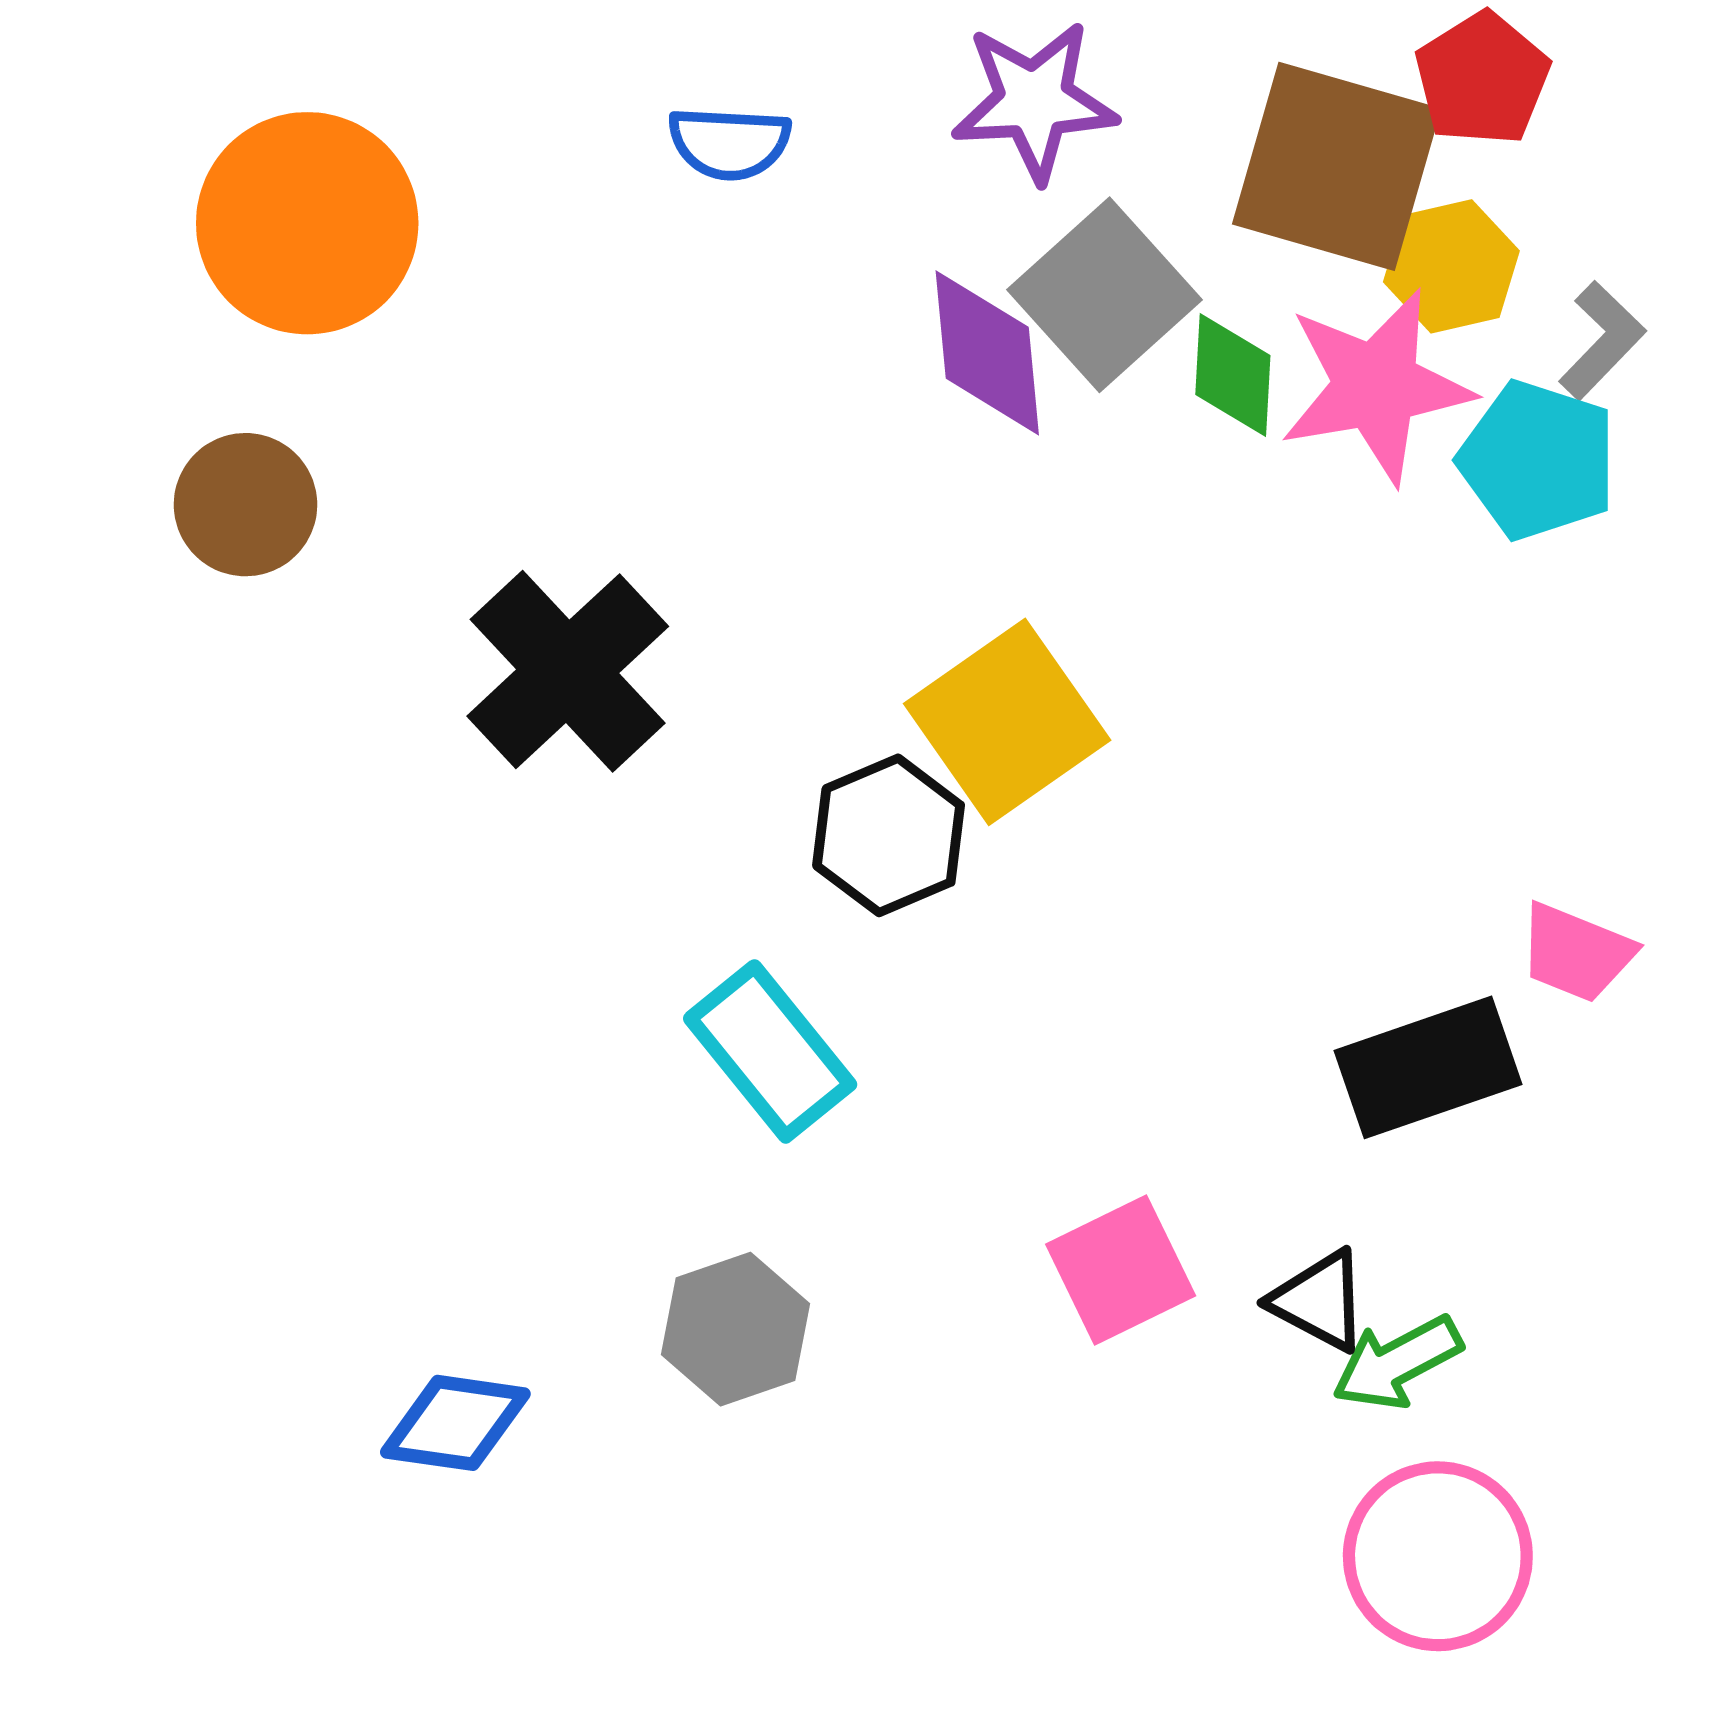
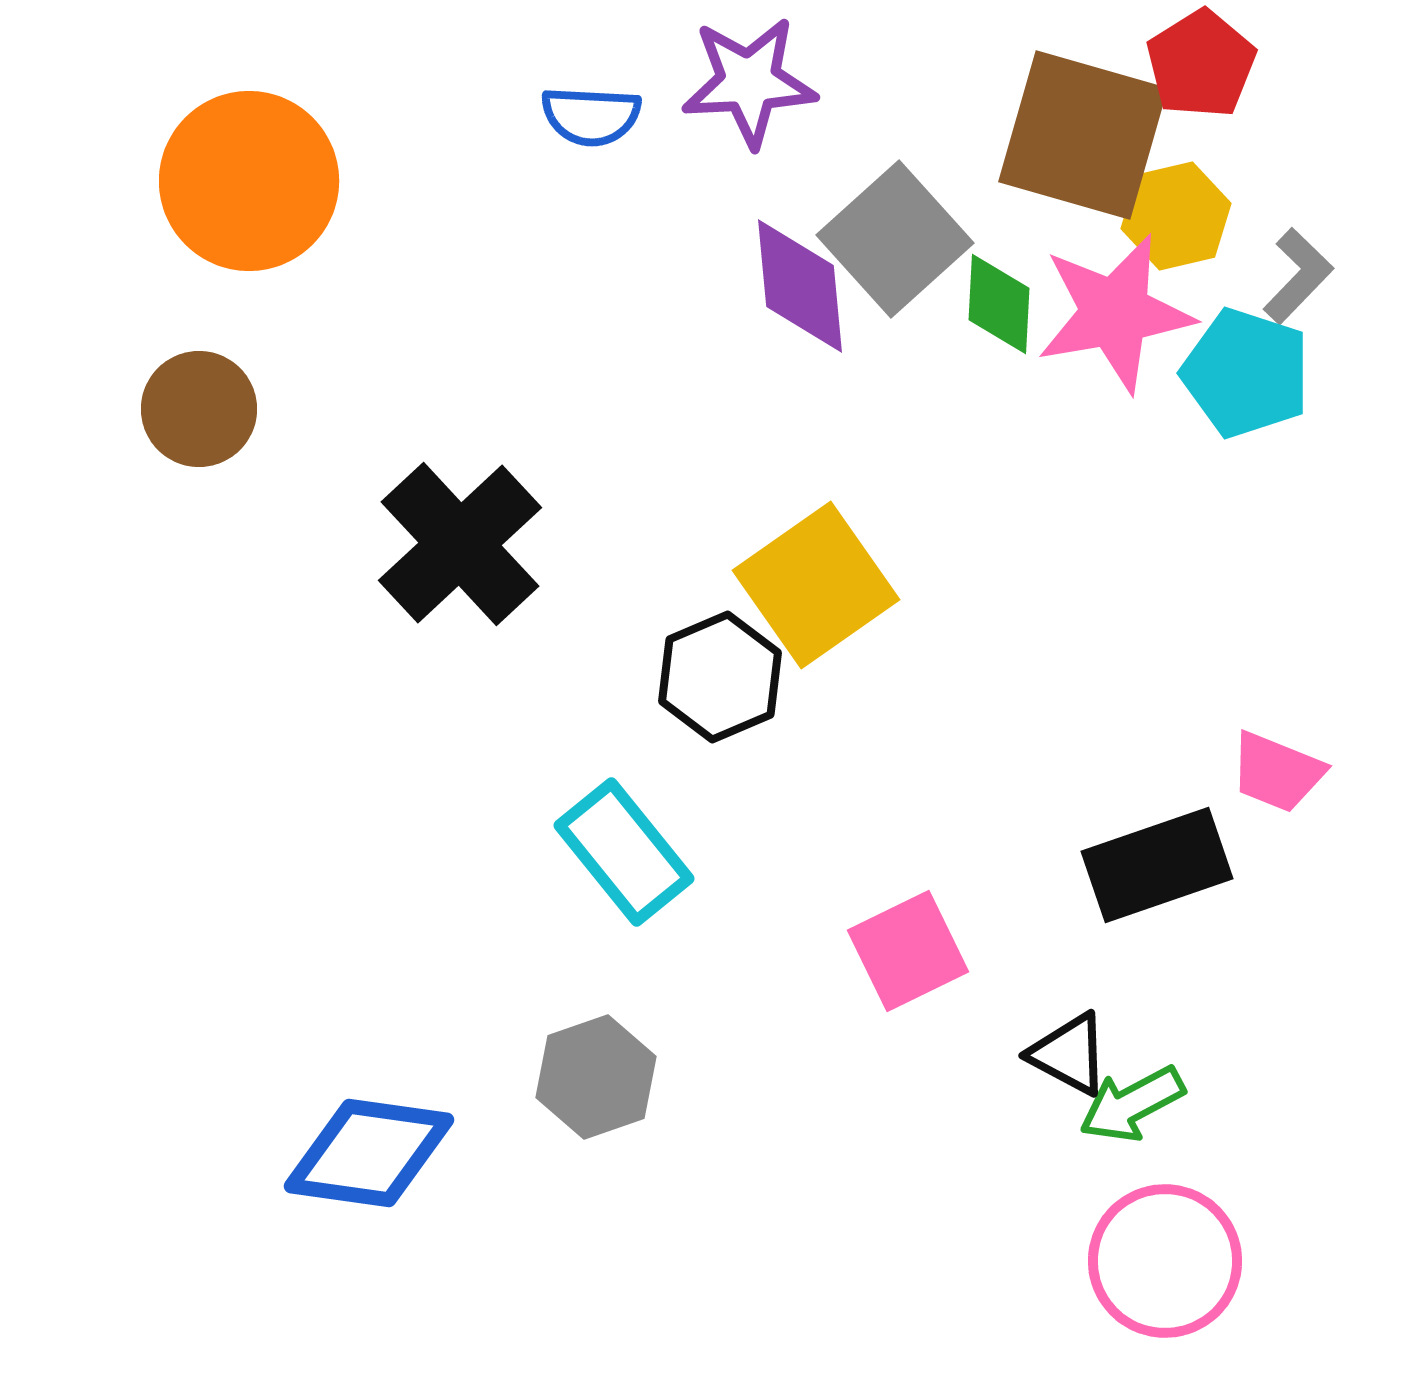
purple star: (1034, 101) -> (749, 82), moved
pink square: (1121, 1270) -> (908, 951), moved
blue diamond: (455, 1423) -> (369, 1153), size x1.4

